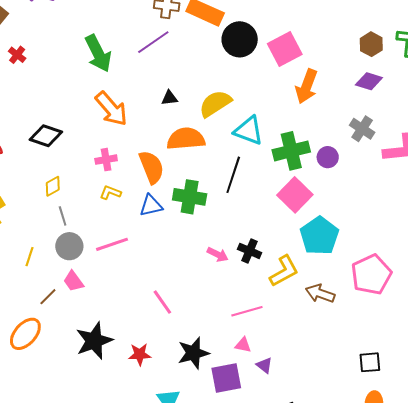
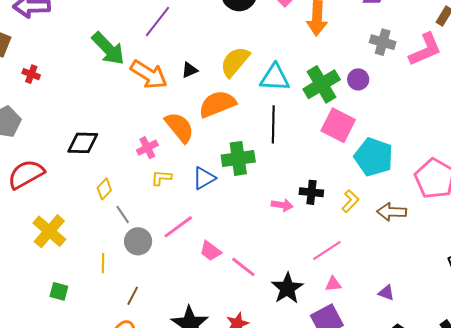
orange arrow: (111, 109) -> (149, 75), moved
orange semicircle: (151, 167) -> (180, 127), moved
yellow L-shape: (284, 271) -> (350, 201), size x0.7
pink trapezoid: (73, 281) -> (210, 251), moved
black star: (193, 353) -> (287, 288), moved
purple triangle: (264, 365) -> (386, 293), moved

